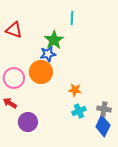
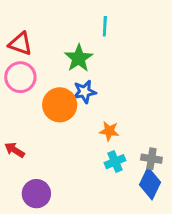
blue star: (48, 54) -> (84, 92), moved
pink circle: (14, 78) -> (20, 77), moved
purple circle: (28, 122) -> (36, 194), moved

